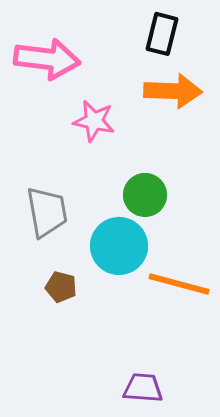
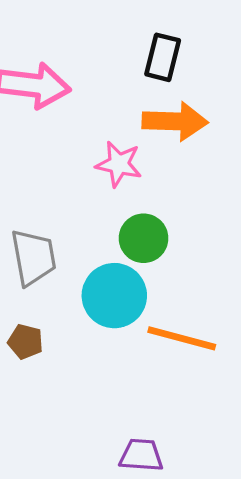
pink star: (94, 121) -> (119, 164), moved
brown pentagon: (61, 287) -> (26, 342), moved

